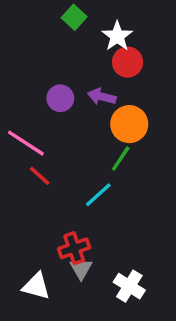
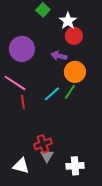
purple circle: (60, 98) -> (22, 49), moved, size x1.6
red line: (40, 176) -> (23, 102), turned 40
cyan line: (98, 195) -> (52, 94), moved
white cross: (129, 286) -> (75, 166), turned -36

